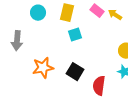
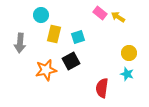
yellow rectangle: (67, 13) -> (54, 34), moved
black square: (75, 72) -> (71, 61), moved, turned 30

